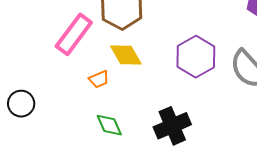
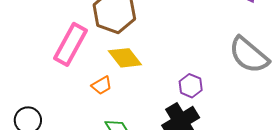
purple hexagon: (196, 57) -> (191, 86), moved, size x0.6

